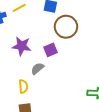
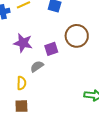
brown circle: (66, 27) -> (77, 36), moved

